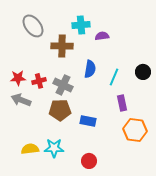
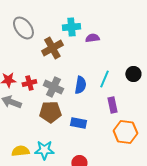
brown cross: (62, 46) -> (52, 48), turned -30
blue semicircle: (90, 69) -> (80, 85), moved

